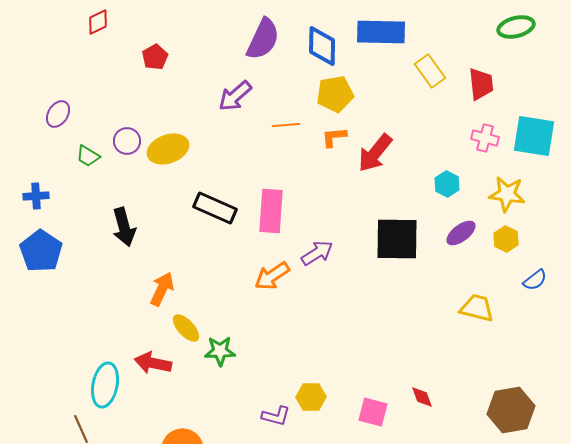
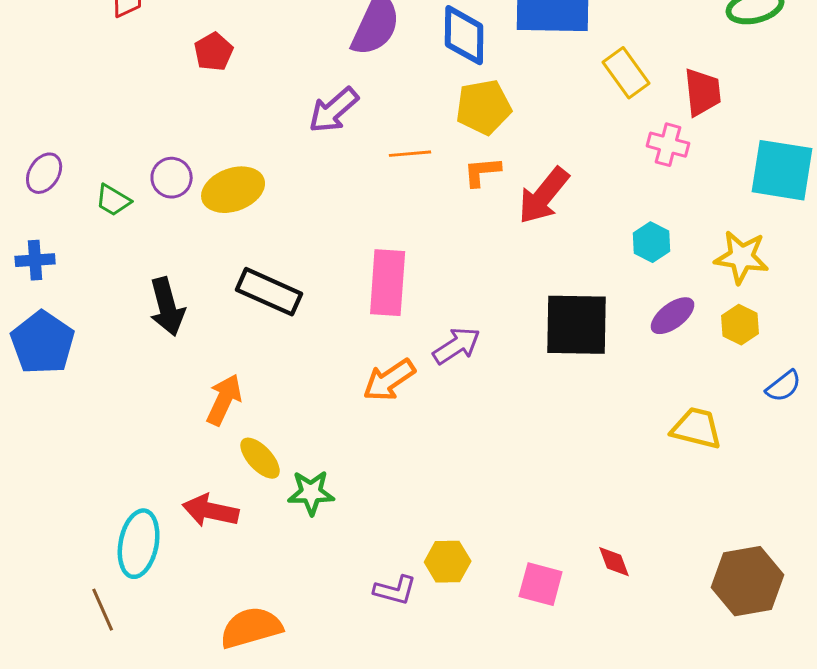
purple ellipse: (58, 114) -> (44, 173), moved
pink cross: (485, 138) -> (668, 145), moved
black rectangle: (215, 208) -> (269, 292), moved

